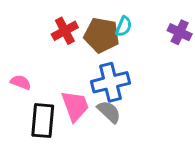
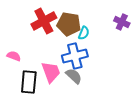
cyan semicircle: (124, 26) -> (84, 33), moved
red cross: (65, 31) -> (44, 21), size x1.4

